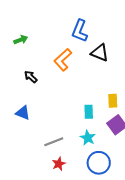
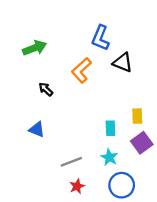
green arrow: (21, 40) -> (35, 48), size x1.5

